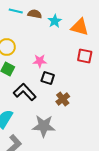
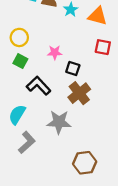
black square: (48, 78) -> (73, 69), moved
brown cross: (63, 99) -> (79, 93), size x1.5

